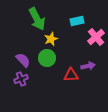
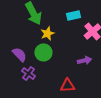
red triangle: (71, 75) -> (67, 85), moved
purple cross: (21, 79) -> (28, 73), moved, turned -32

